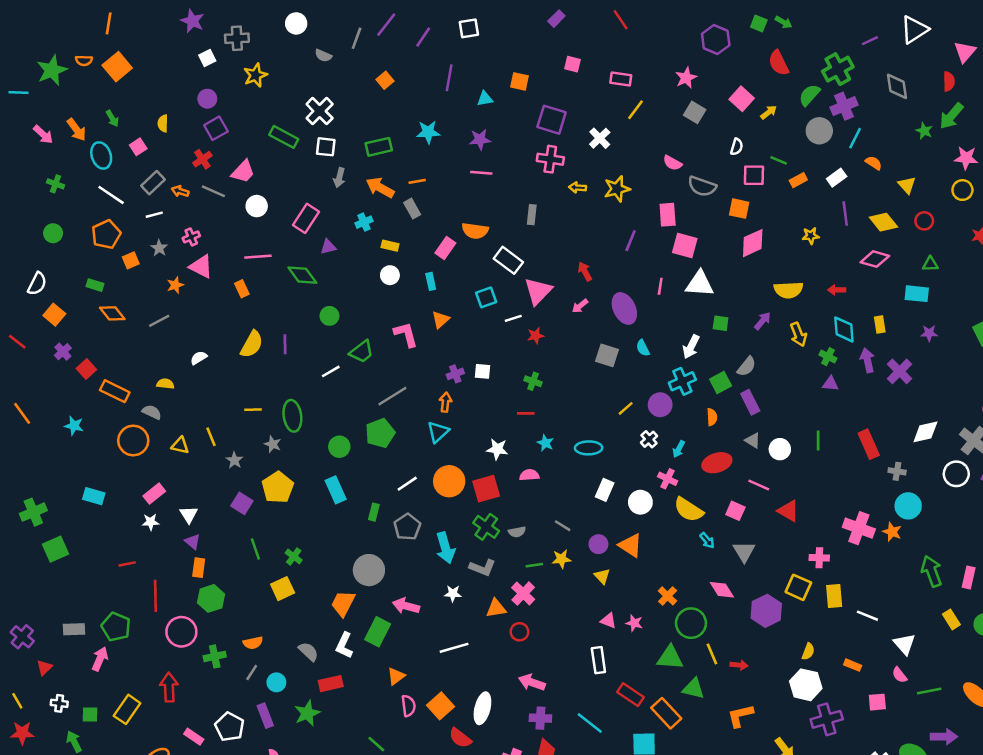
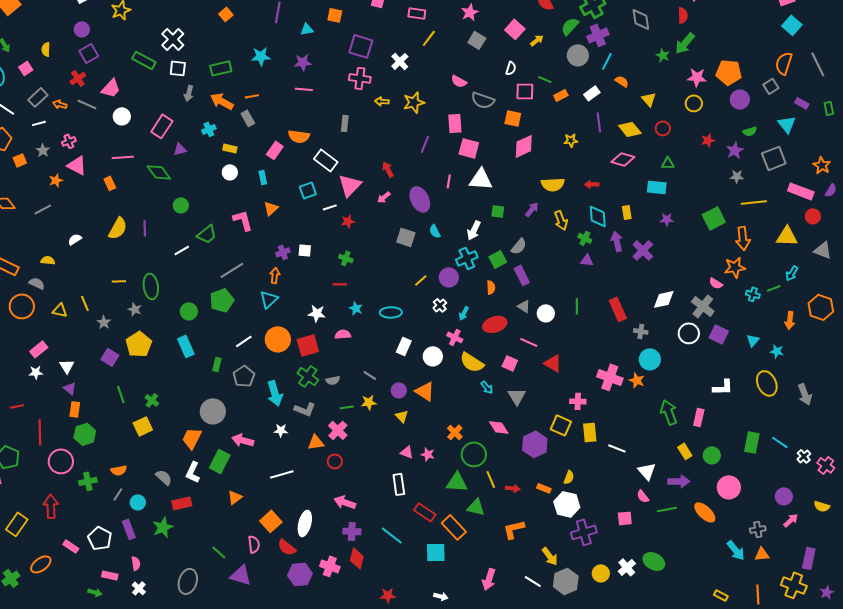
orange rectangle: (853, 665) -> (544, 488), moved
pink semicircle: (408, 706) -> (254, 544), moved
purple arrow: (944, 737) -> (679, 481), moved

